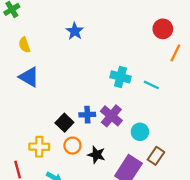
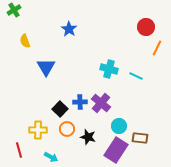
blue triangle: (29, 77) -> (46, 67), moved, turned 30
cyan circle: (140, 132) -> (119, 126), moved
brown rectangle: (156, 156) -> (140, 138), turned 63

